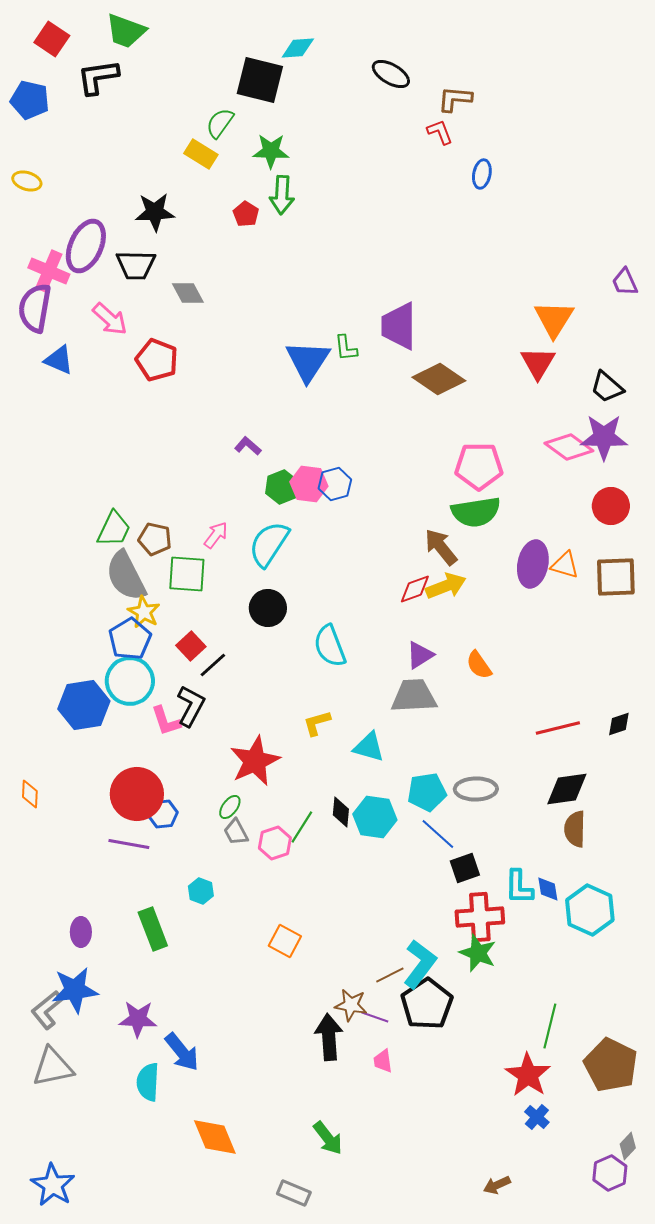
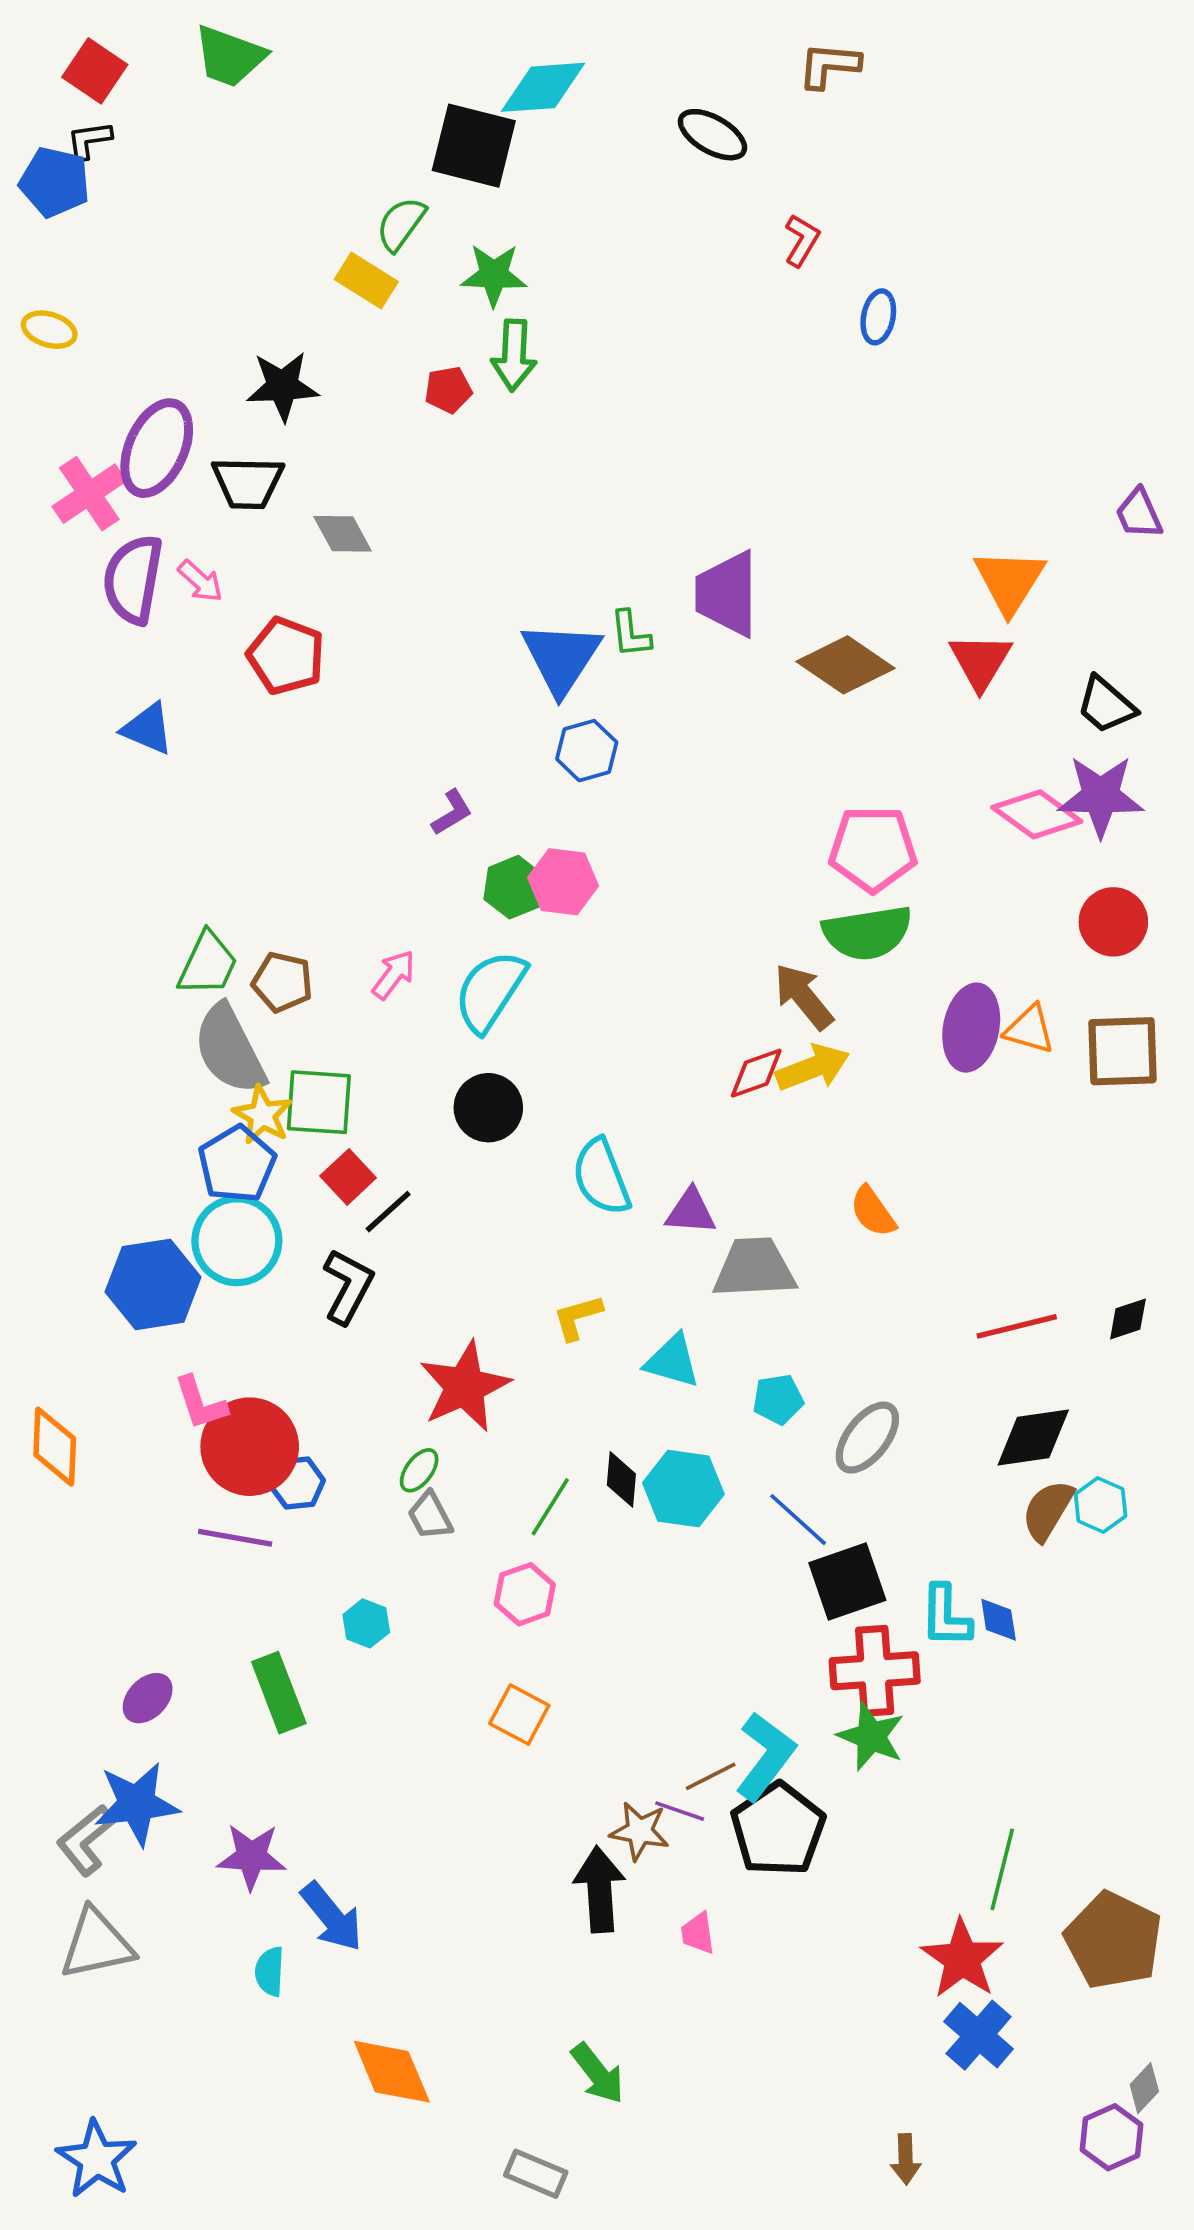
cyan diamond: (298, 48) -> (543, 87), size x1.4
black L-shape: (98, 77) -> (89, 140), moved, size x0.6
brown L-shape: (455, 99) -> (829, 65), moved
red L-shape: (440, 132) -> (802, 240), turned 52
red pentagon: (246, 214) -> (448, 390), turned 30
pink cross: (49, 271) -> (89, 494), turned 33
purple semicircle: (35, 308) -> (133, 579), moved
pink arrow: (110, 319) -> (200, 581), size x0.7
blue triangle: (59, 360) -> (148, 729), moved
brown diamond: (439, 379) -> (845, 665), moved
purple L-shape: (248, 446) -> (452, 813), turned 108
blue hexagon: (335, 484) -> (587, 751), moved
green square: (187, 574) -> (319, 1102), moved
purple triangle: (420, 655) -> (691, 1212), moved, turned 36
pink L-shape: (166, 721) -> (200, 1403), moved
gray ellipse: (476, 789) -> (867, 1438), turned -51
cyan pentagon: (427, 792) -> (778, 1399), moved, size x0.7
orange diamond: (30, 794) -> (55, 1447), size x1.5
brown semicircle: (575, 829) -> (1048, 1510), turned 30
pink hexagon: (275, 843) -> (525, 1594), moved
black square: (465, 868) -> (847, 1581), size x1.4
cyan hexagon: (590, 910) -> (1101, 1505), moved, size x0.6
purple ellipse: (81, 932) -> (148, 1698), turned 44
purple line: (375, 1017) -> (680, 1811), moved
cyan semicircle: (148, 1082) -> (270, 1971), size x0.7
blue cross: (537, 1117) -> (979, 2035), size x1.5
brown arrow: (497, 1185) -> (906, 2159), turned -68

